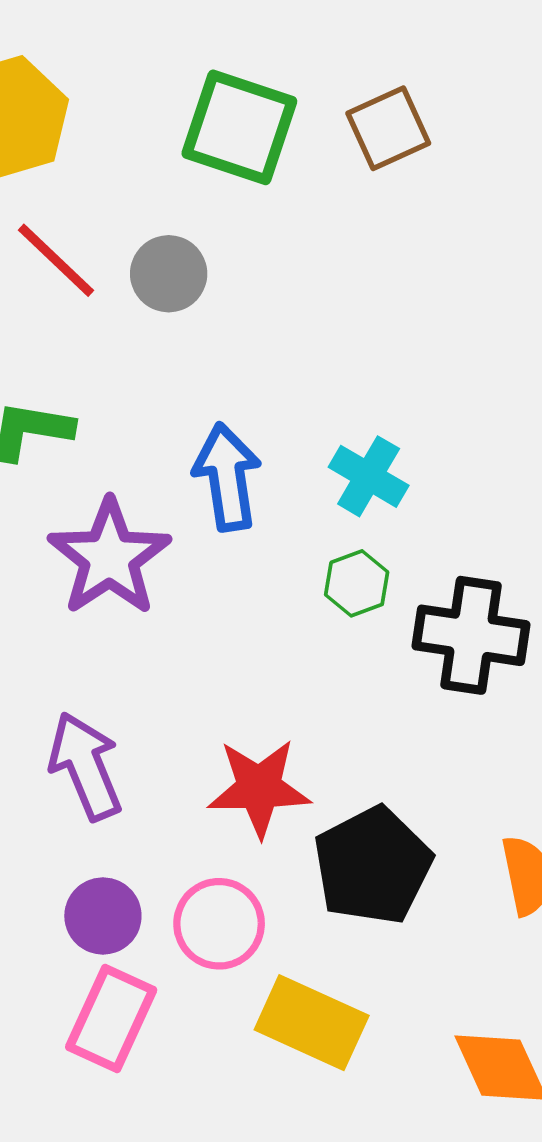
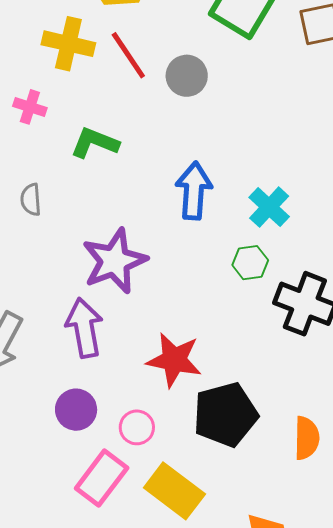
purple star: (109, 557) -> (114, 261), moved
pink circle: (219, 924) -> (137, 427), size x0.7
pink rectangle: (111, 1018) -> (102, 478), moved

